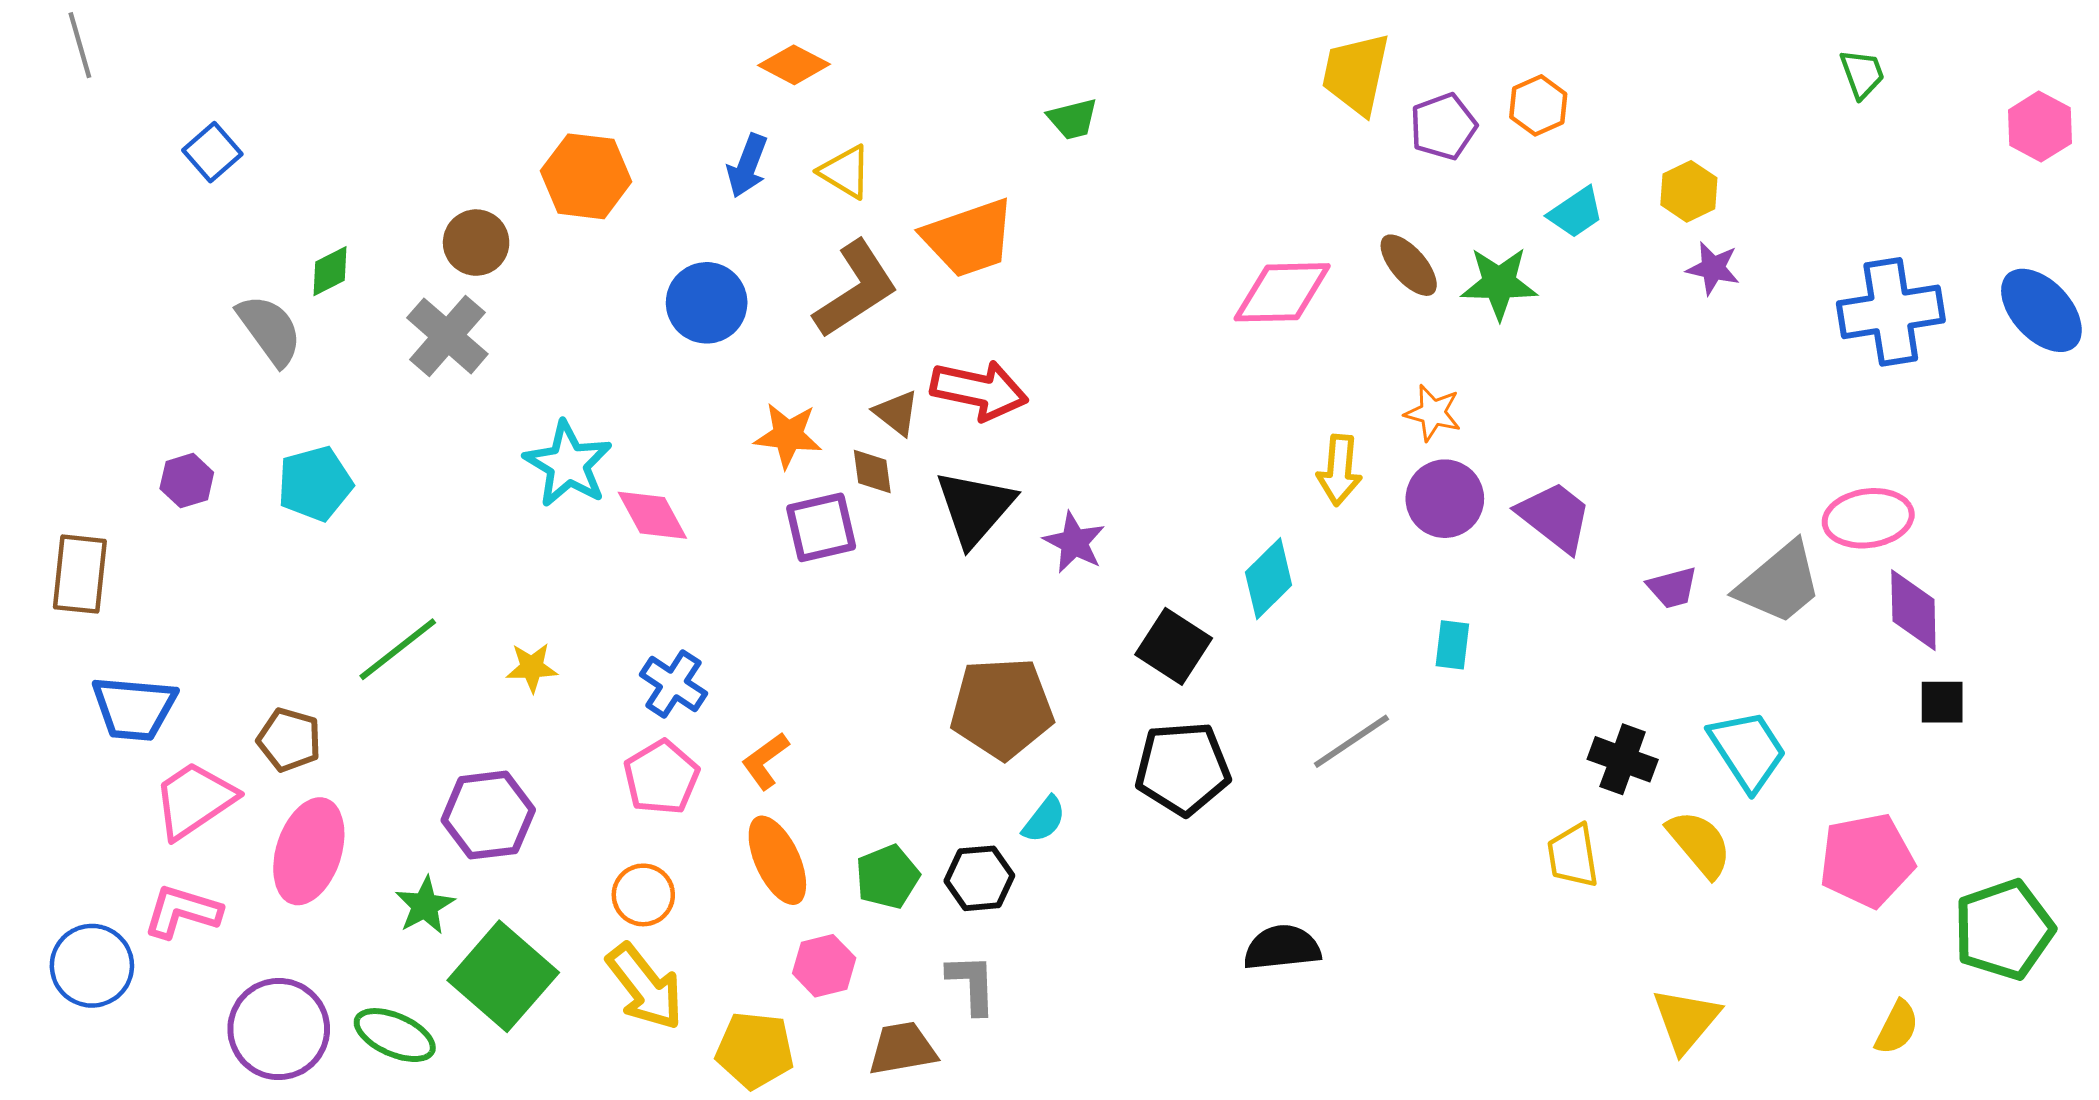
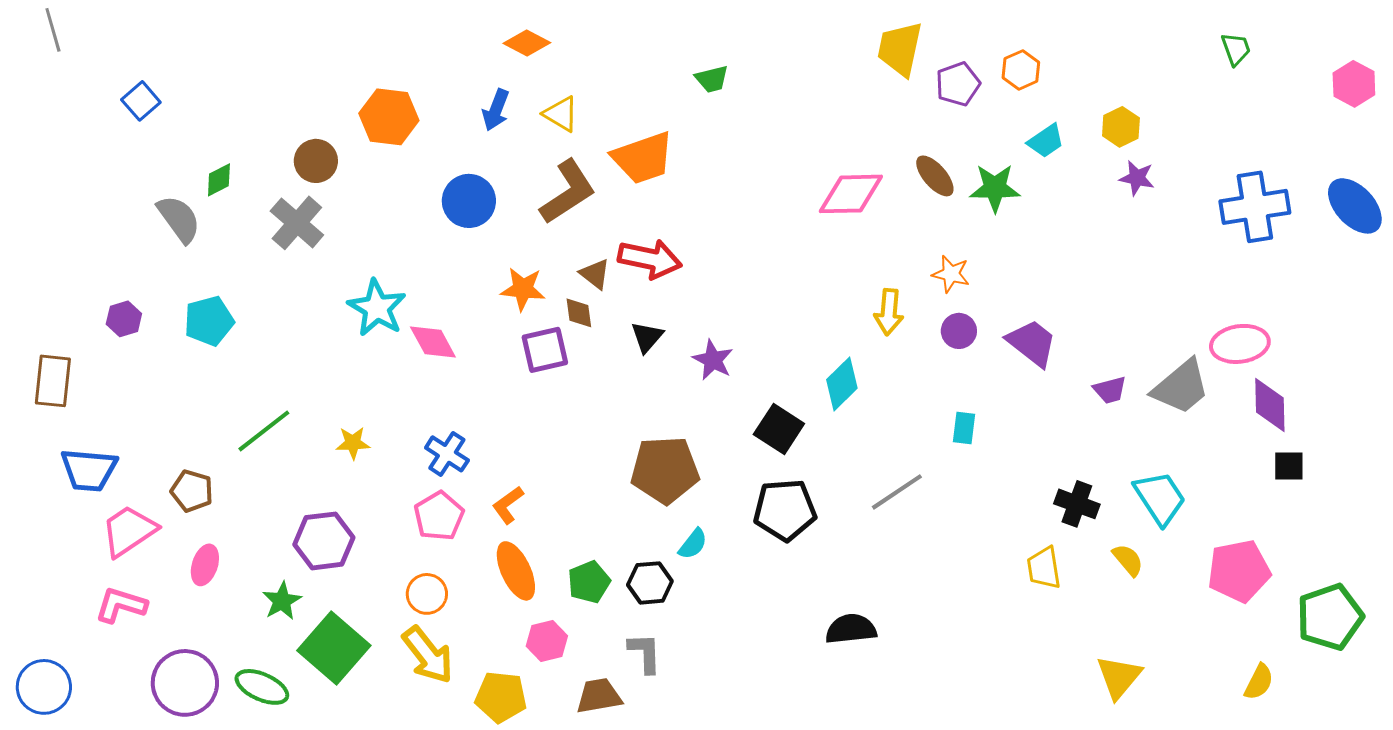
purple circle: (1445, 499) -> (959, 331), size x0.7
black triangle: (975, 508) -> (647, 337), size x0.6
yellow semicircle: (1699, 844) -> (1128, 560), size x0.7
pink ellipse: (309, 851) -> (205, 565), size x0.6
blue circle: (92, 966) -> (44, 687), moved

